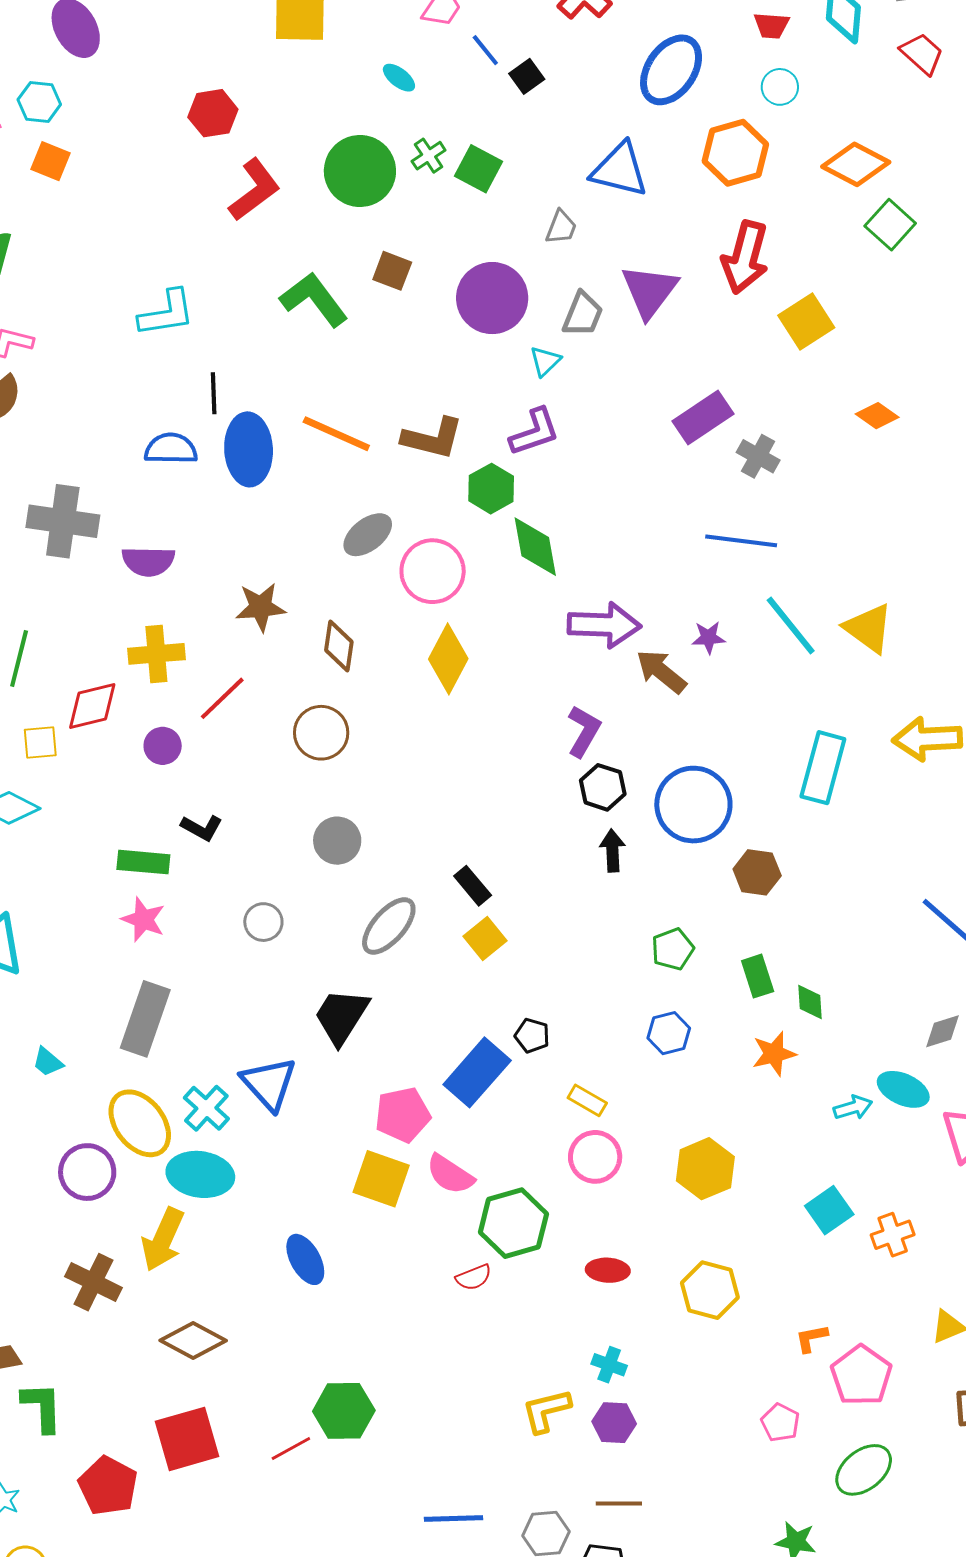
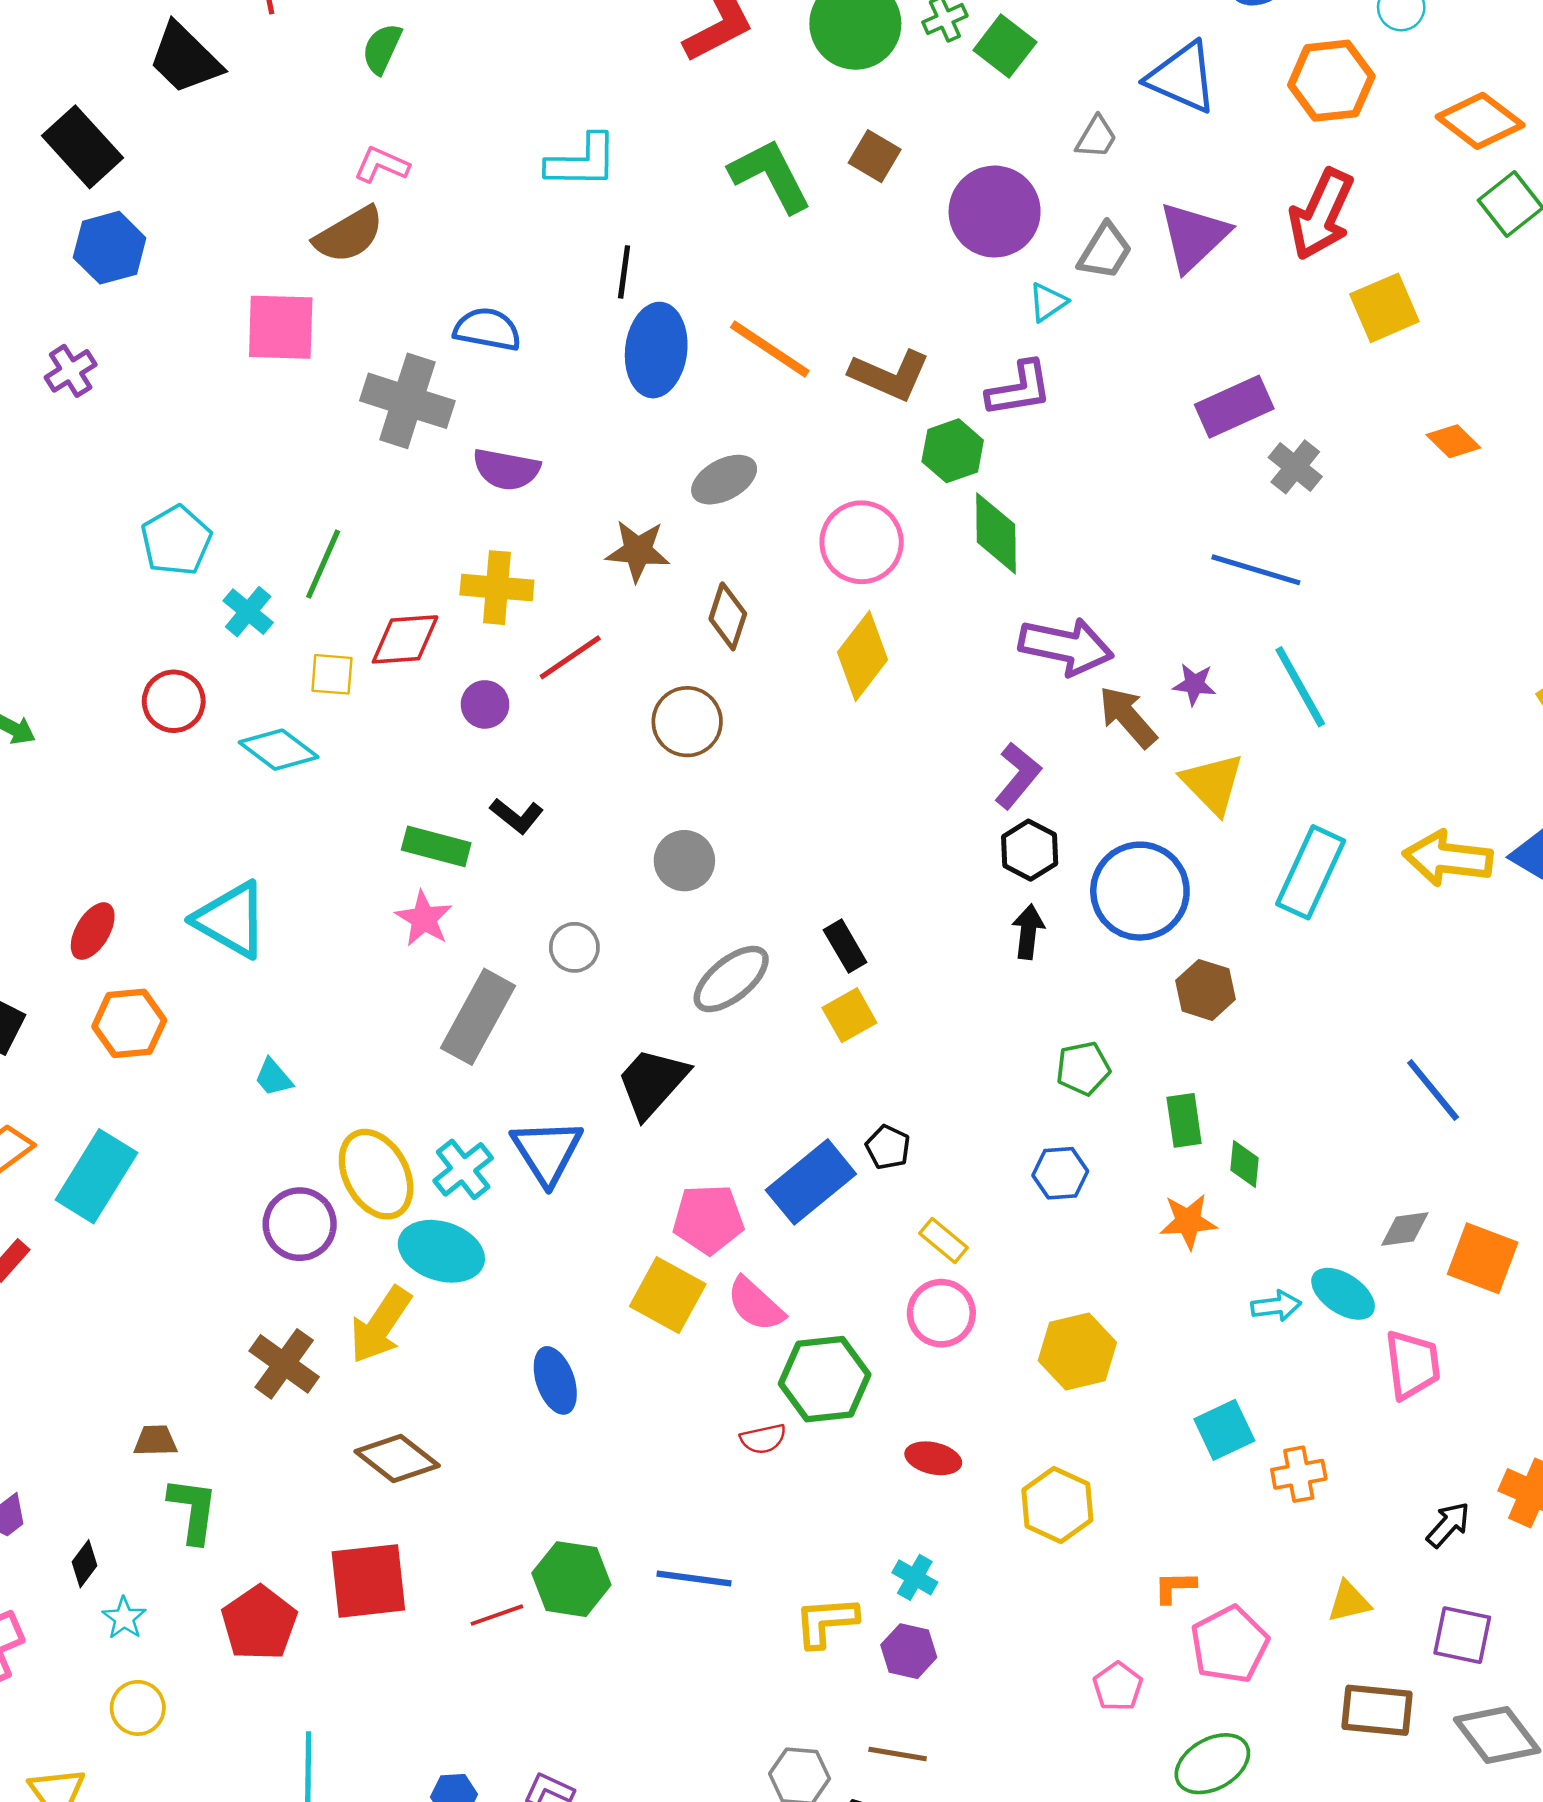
blue semicircle: (171, 449) -> (487, 329), moved
gray ellipse: (368, 535) -> (724, 480), moved
yellow triangle: (869, 628) -> (1213, 783), moved
gray rectangle: (145, 1019) -> (478, 1017), moved
blue line: (453, 1519) -> (694, 1578), moved

